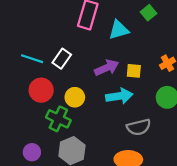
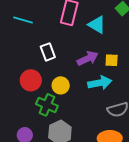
cyan triangle: (119, 30) -> (97, 25), turned 48
cyan line: (32, 59) -> (23, 20), moved
white rectangle: (62, 59) -> (48, 52), turned -54

